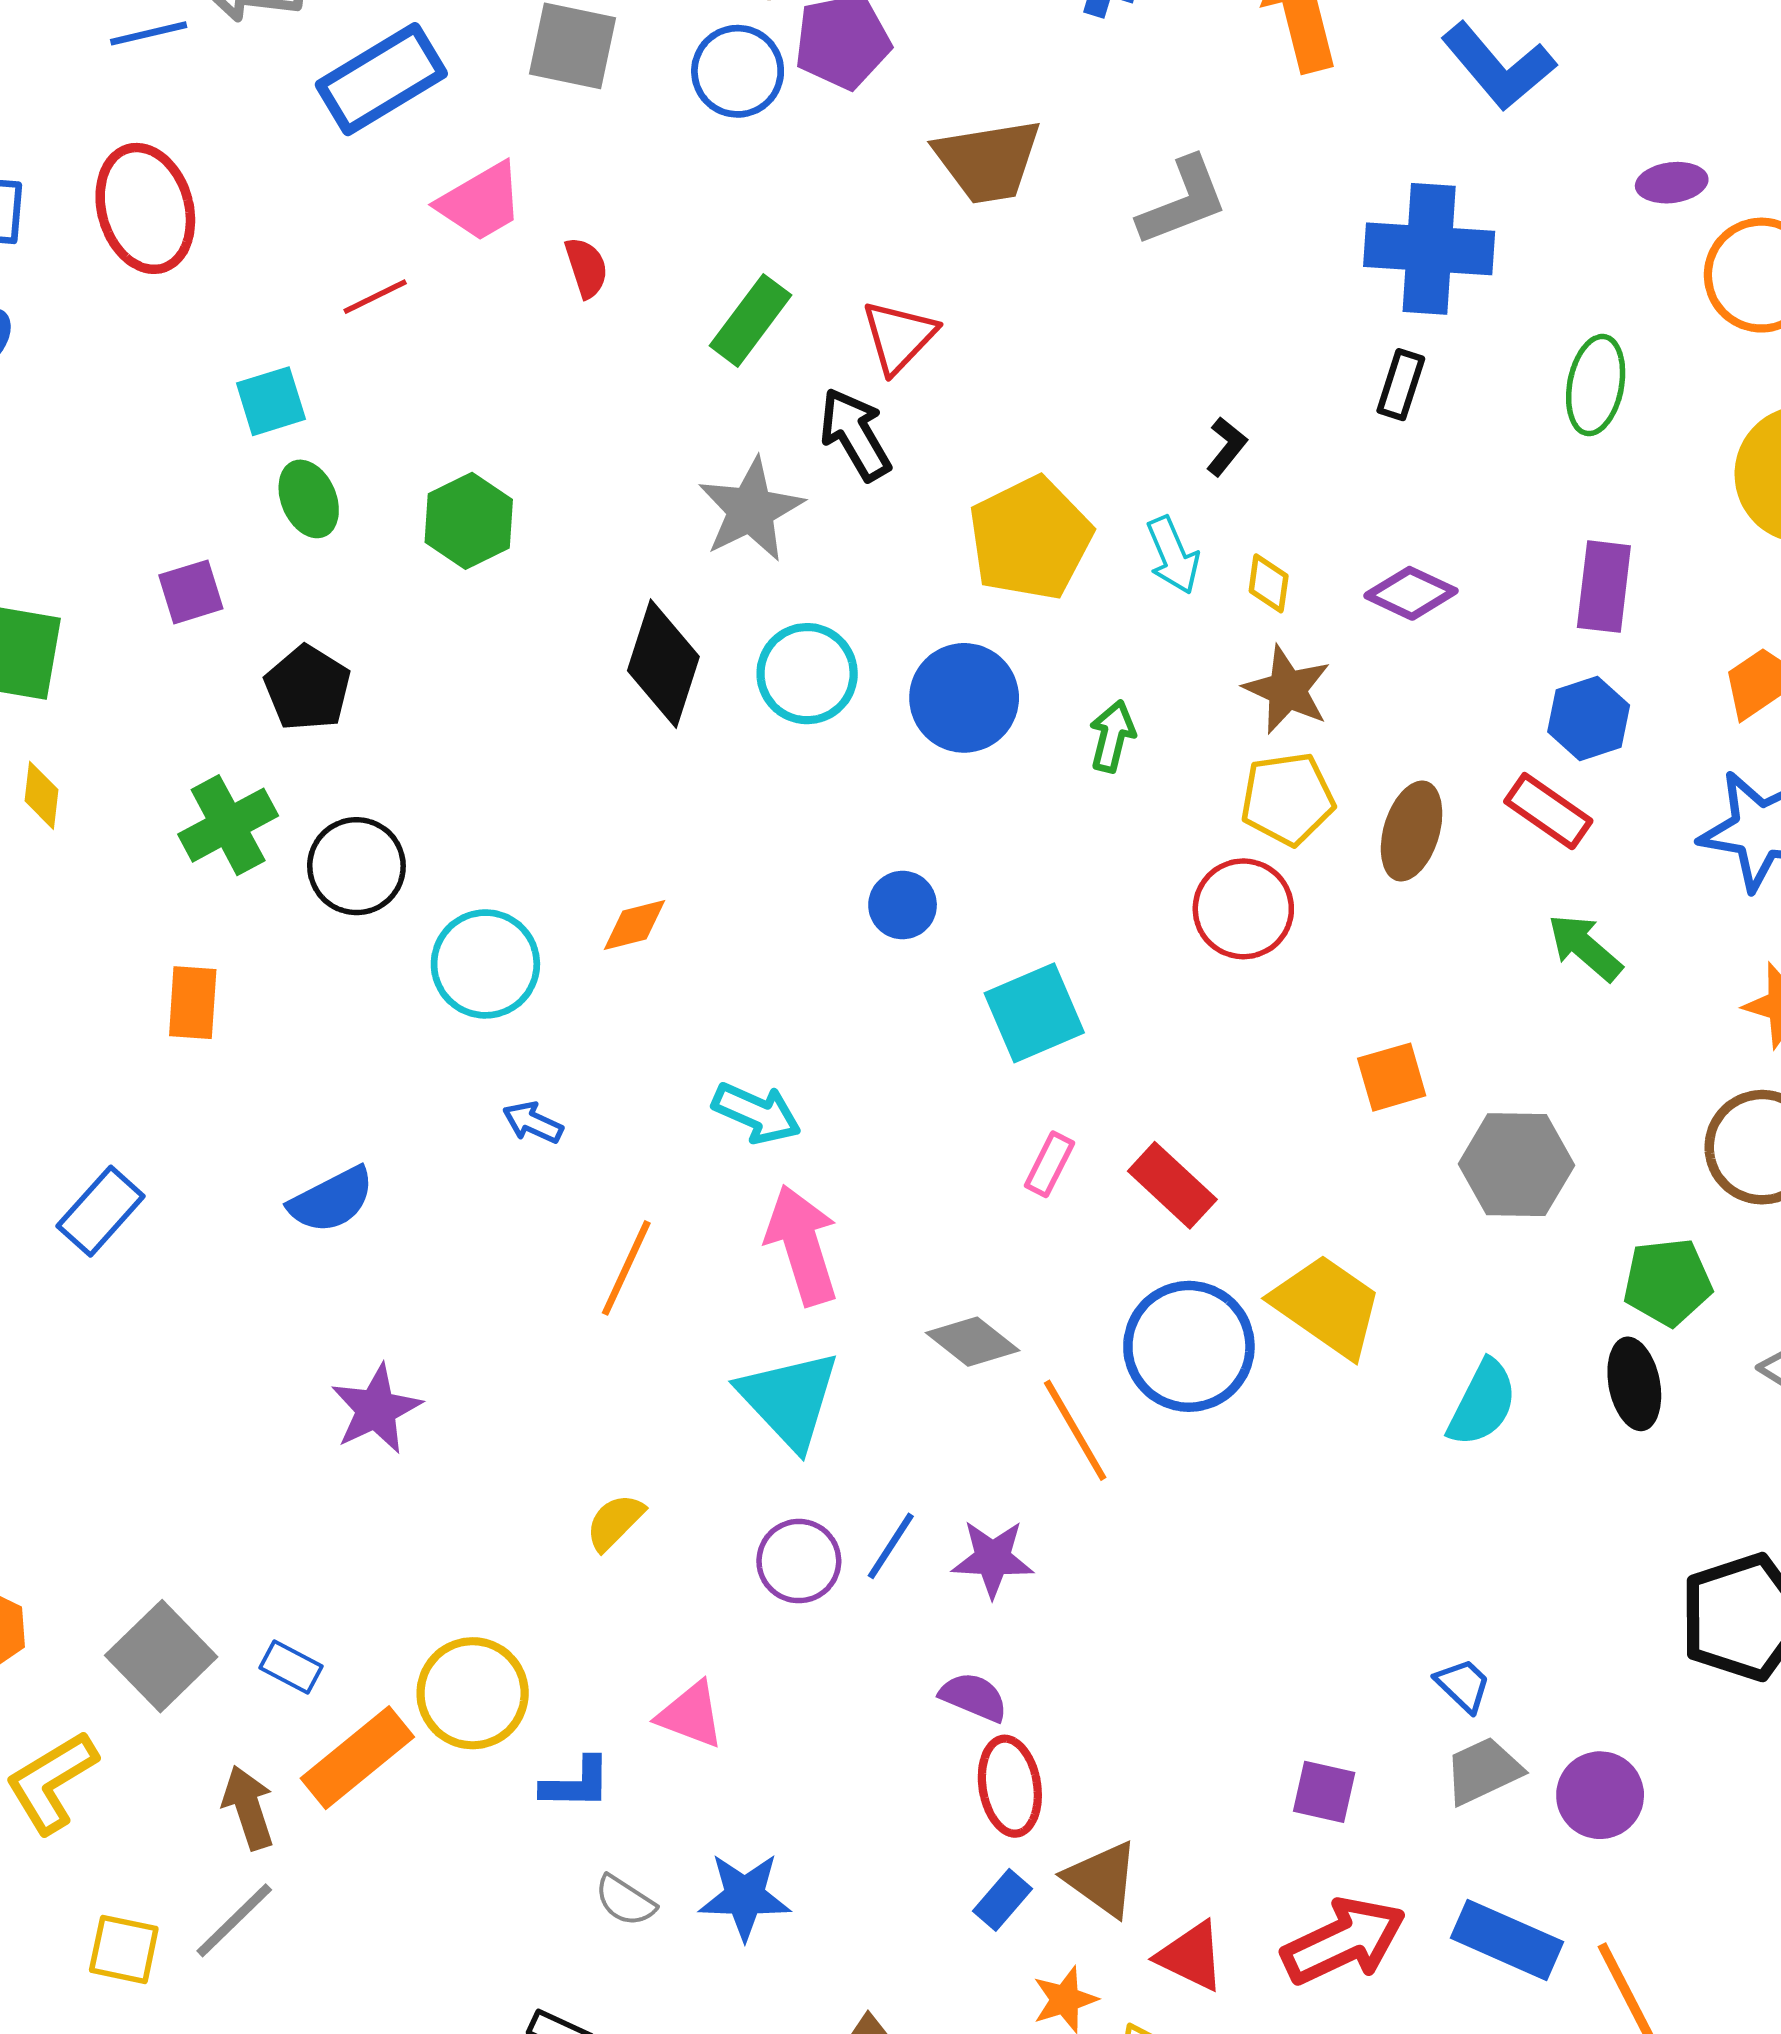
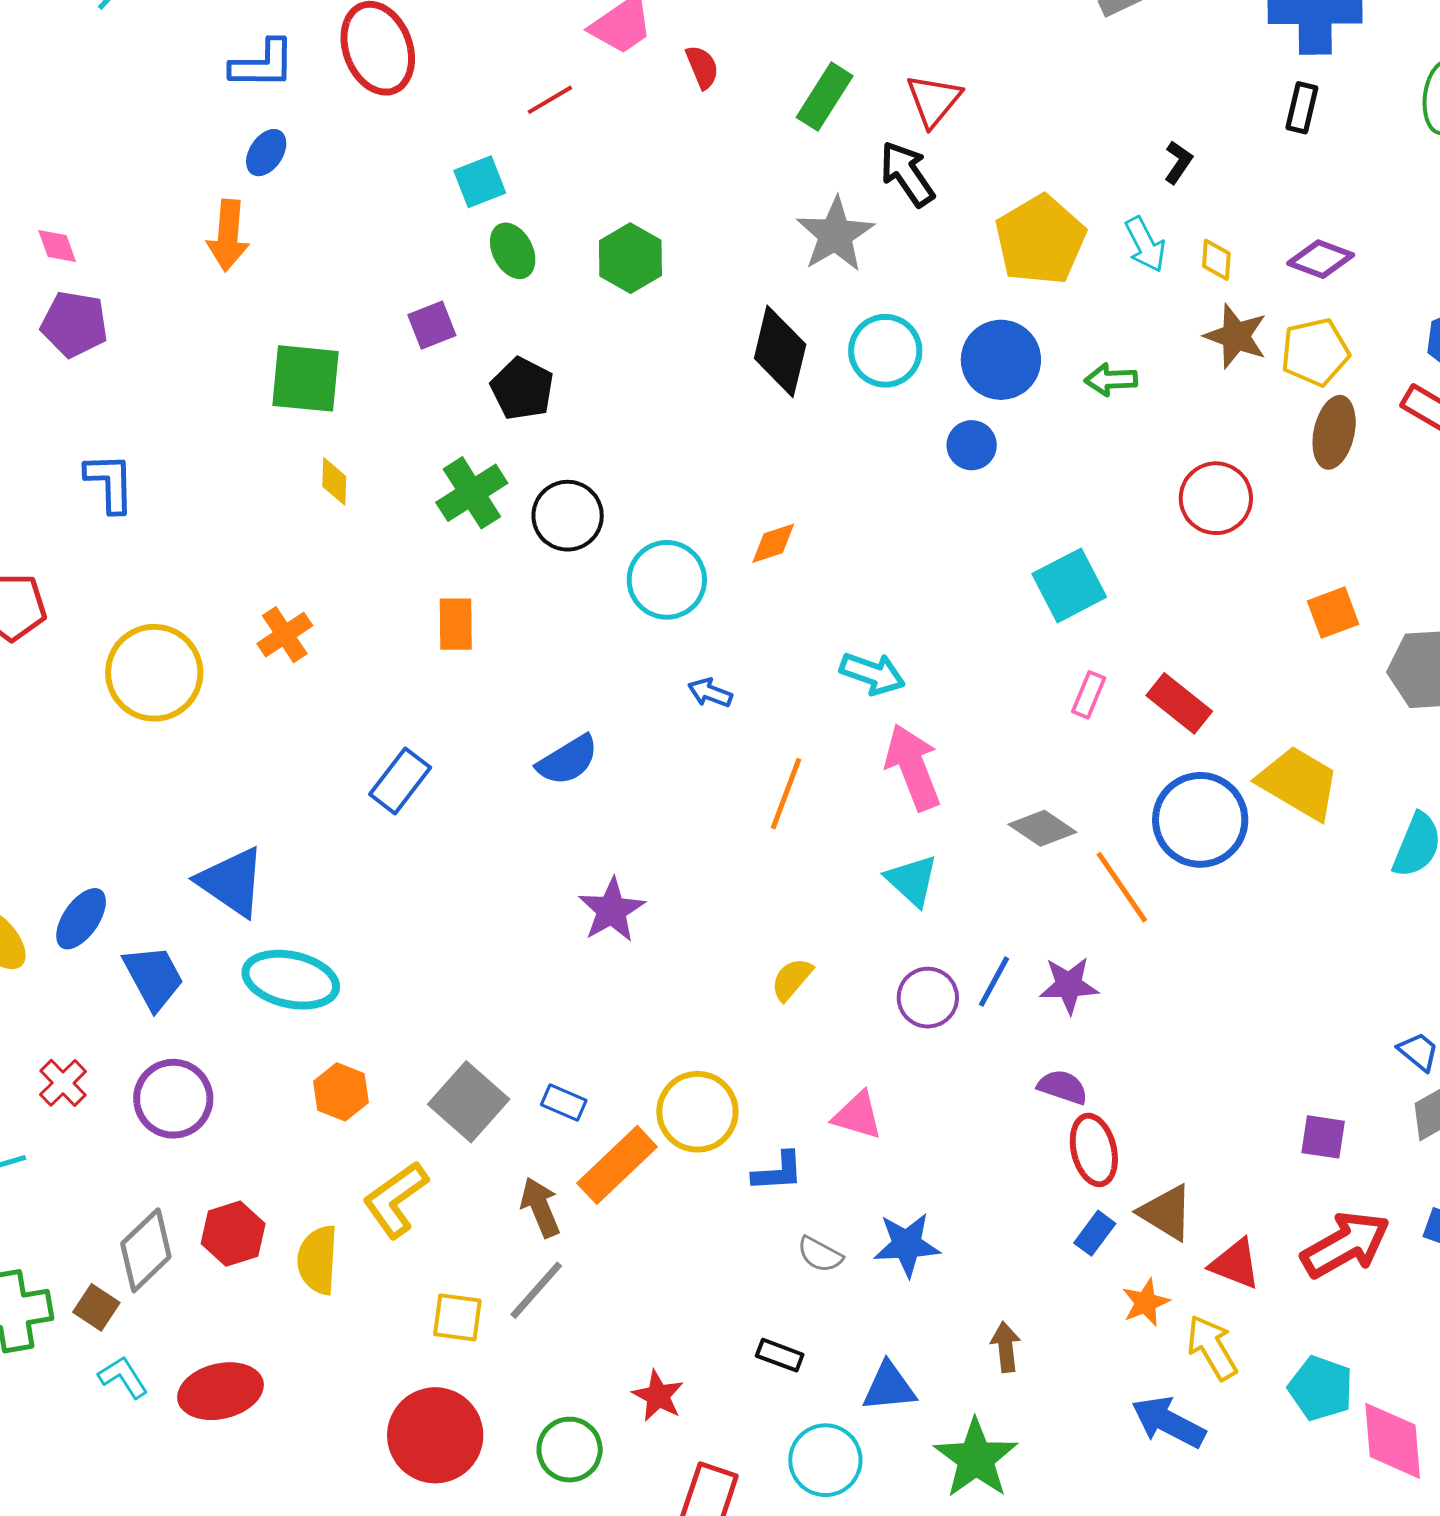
green arrow: (1112, 736) -> (1111, 380), turned -102
yellow pentagon: (1287, 799) -> (1315, 352), moved
blue circle: (903, 905) -> (972, 445), moved
cyan triangle: (789, 1399) -> (912, 880), size x0.7

